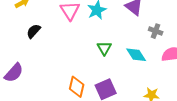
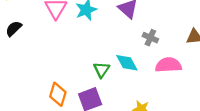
green triangle: (104, 48) -> (102, 70), moved

